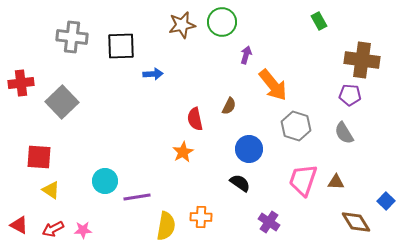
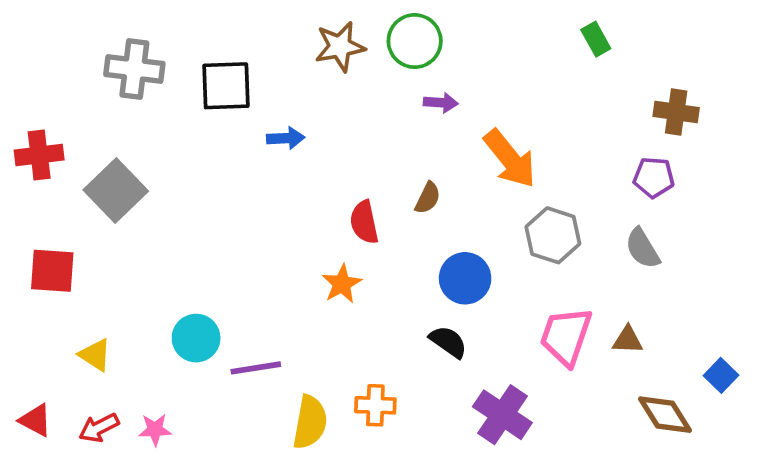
purple arrow: (246, 55) -> (441, 103), moved, turned 78
brown cross: (362, 60) -> (676, 112), size x0.7
red square: (39, 157) -> (52, 271), moved
purple cross: (269, 222) -> (502, 415), size x1.4

